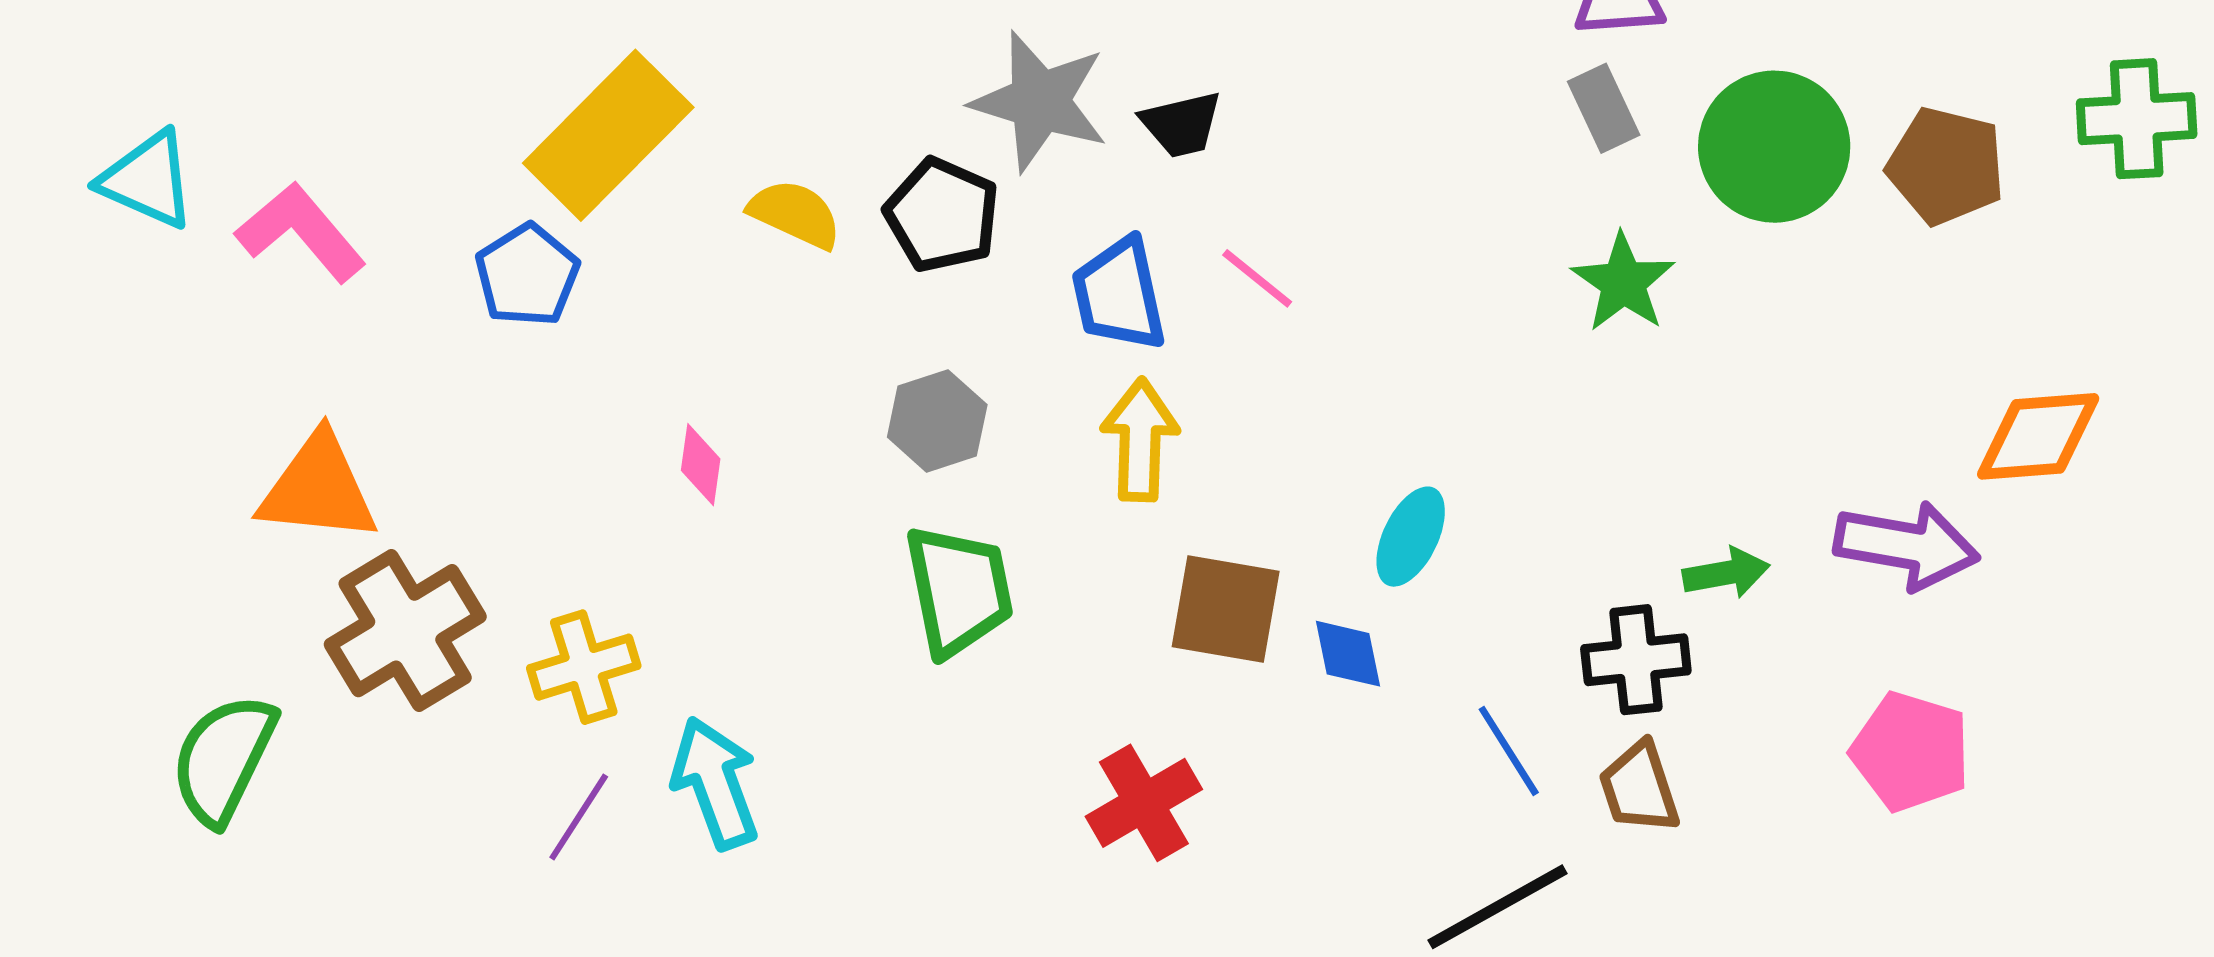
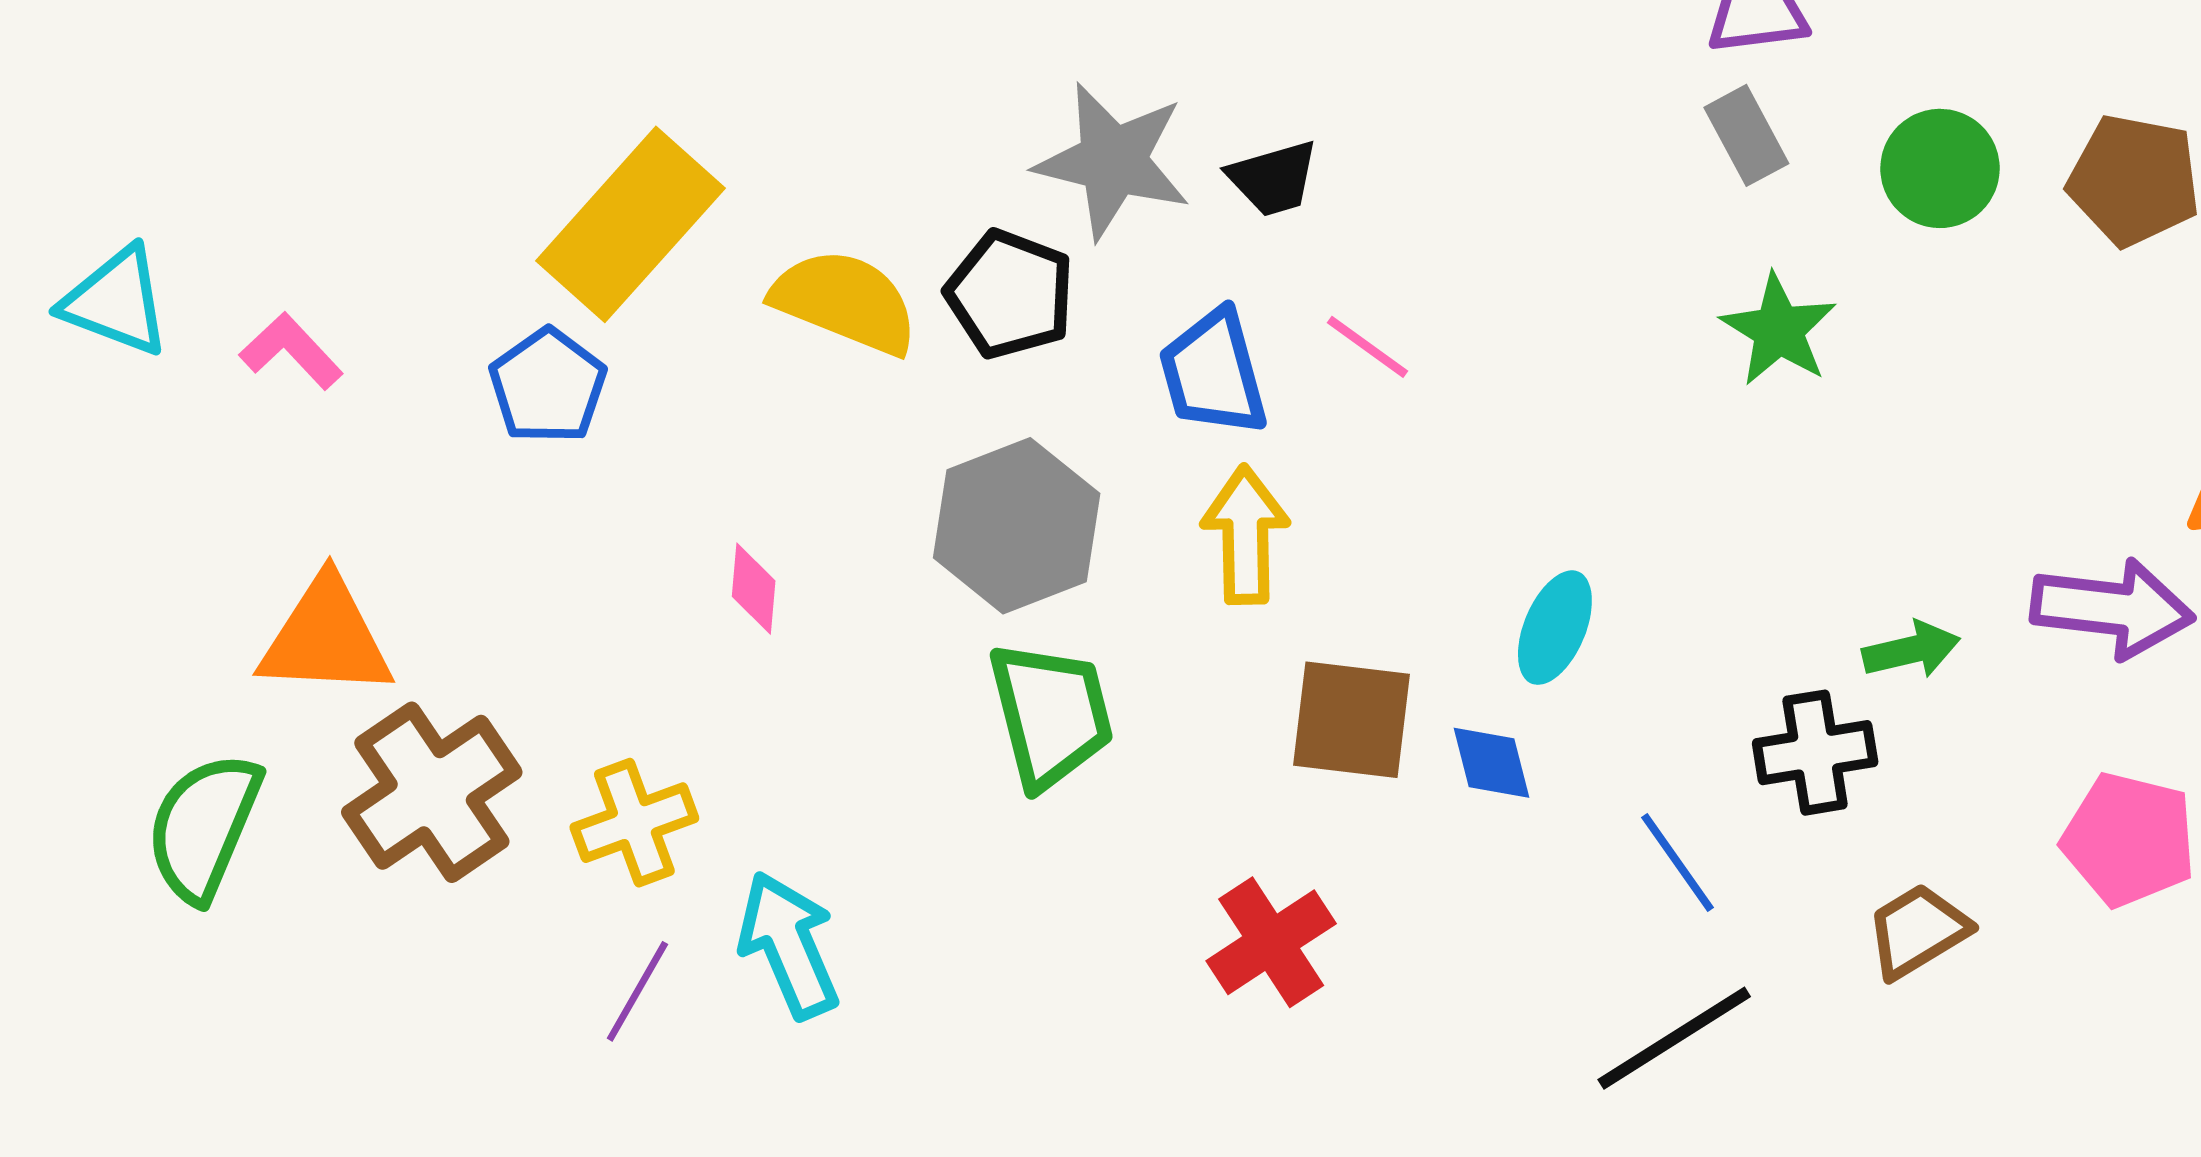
green circle: (1774, 147) -> (1940, 168), size x0.7
yellow semicircle: (795, 214) -> (845, 302), size x1.4
pink L-shape: (301, 232) -> (291, 351), size x0.7
gray hexagon: (937, 421) -> (1017, 526), size x1.5
green semicircle: (223, 759) -> (204, 827), moved
brown trapezoid: (1639, 788) -> (1918, 931), moved, turned 80

